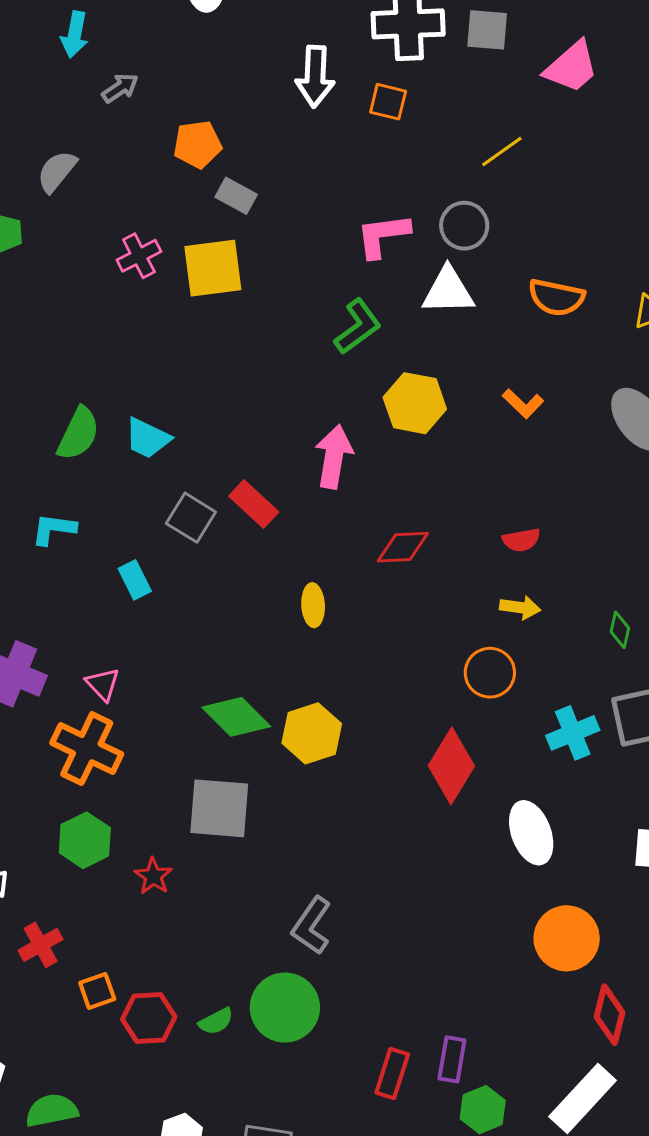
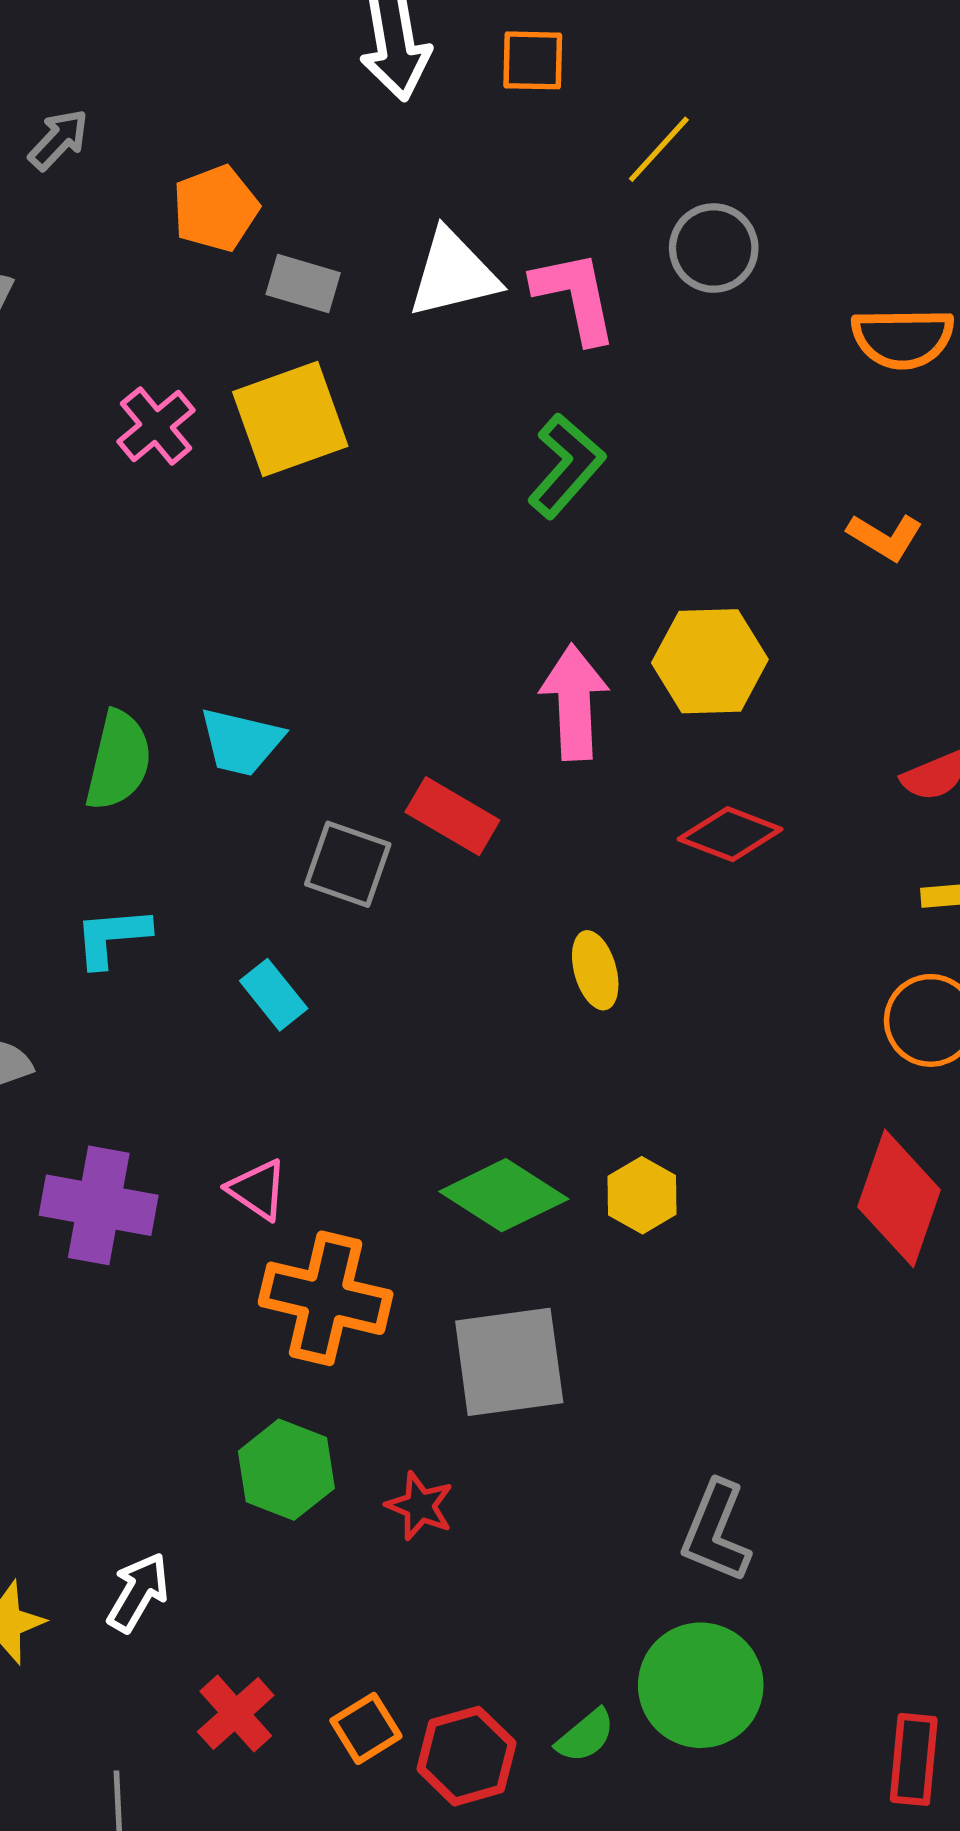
yellow line: (502, 151) -> (659, 149), moved
pink L-shape: (383, 235) -> (575, 297), turned 98
white triangle: (448, 291) -> (453, 274), moved
yellow hexagon: (415, 403) -> (710, 661), moved
red diamond: (403, 547) -> (730, 834), turned 36
yellow hexagon: (312, 733) -> (642, 1195), size x0.7
orange cross: (87, 749) -> (326, 1298), moved
red cross: (41, 945) -> (236, 1713), moved

